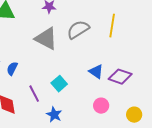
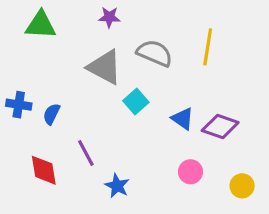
gray semicircle: (78, 30) -> (155, 53), turned 55
cyan square: (59, 84) -> (136, 102), moved

